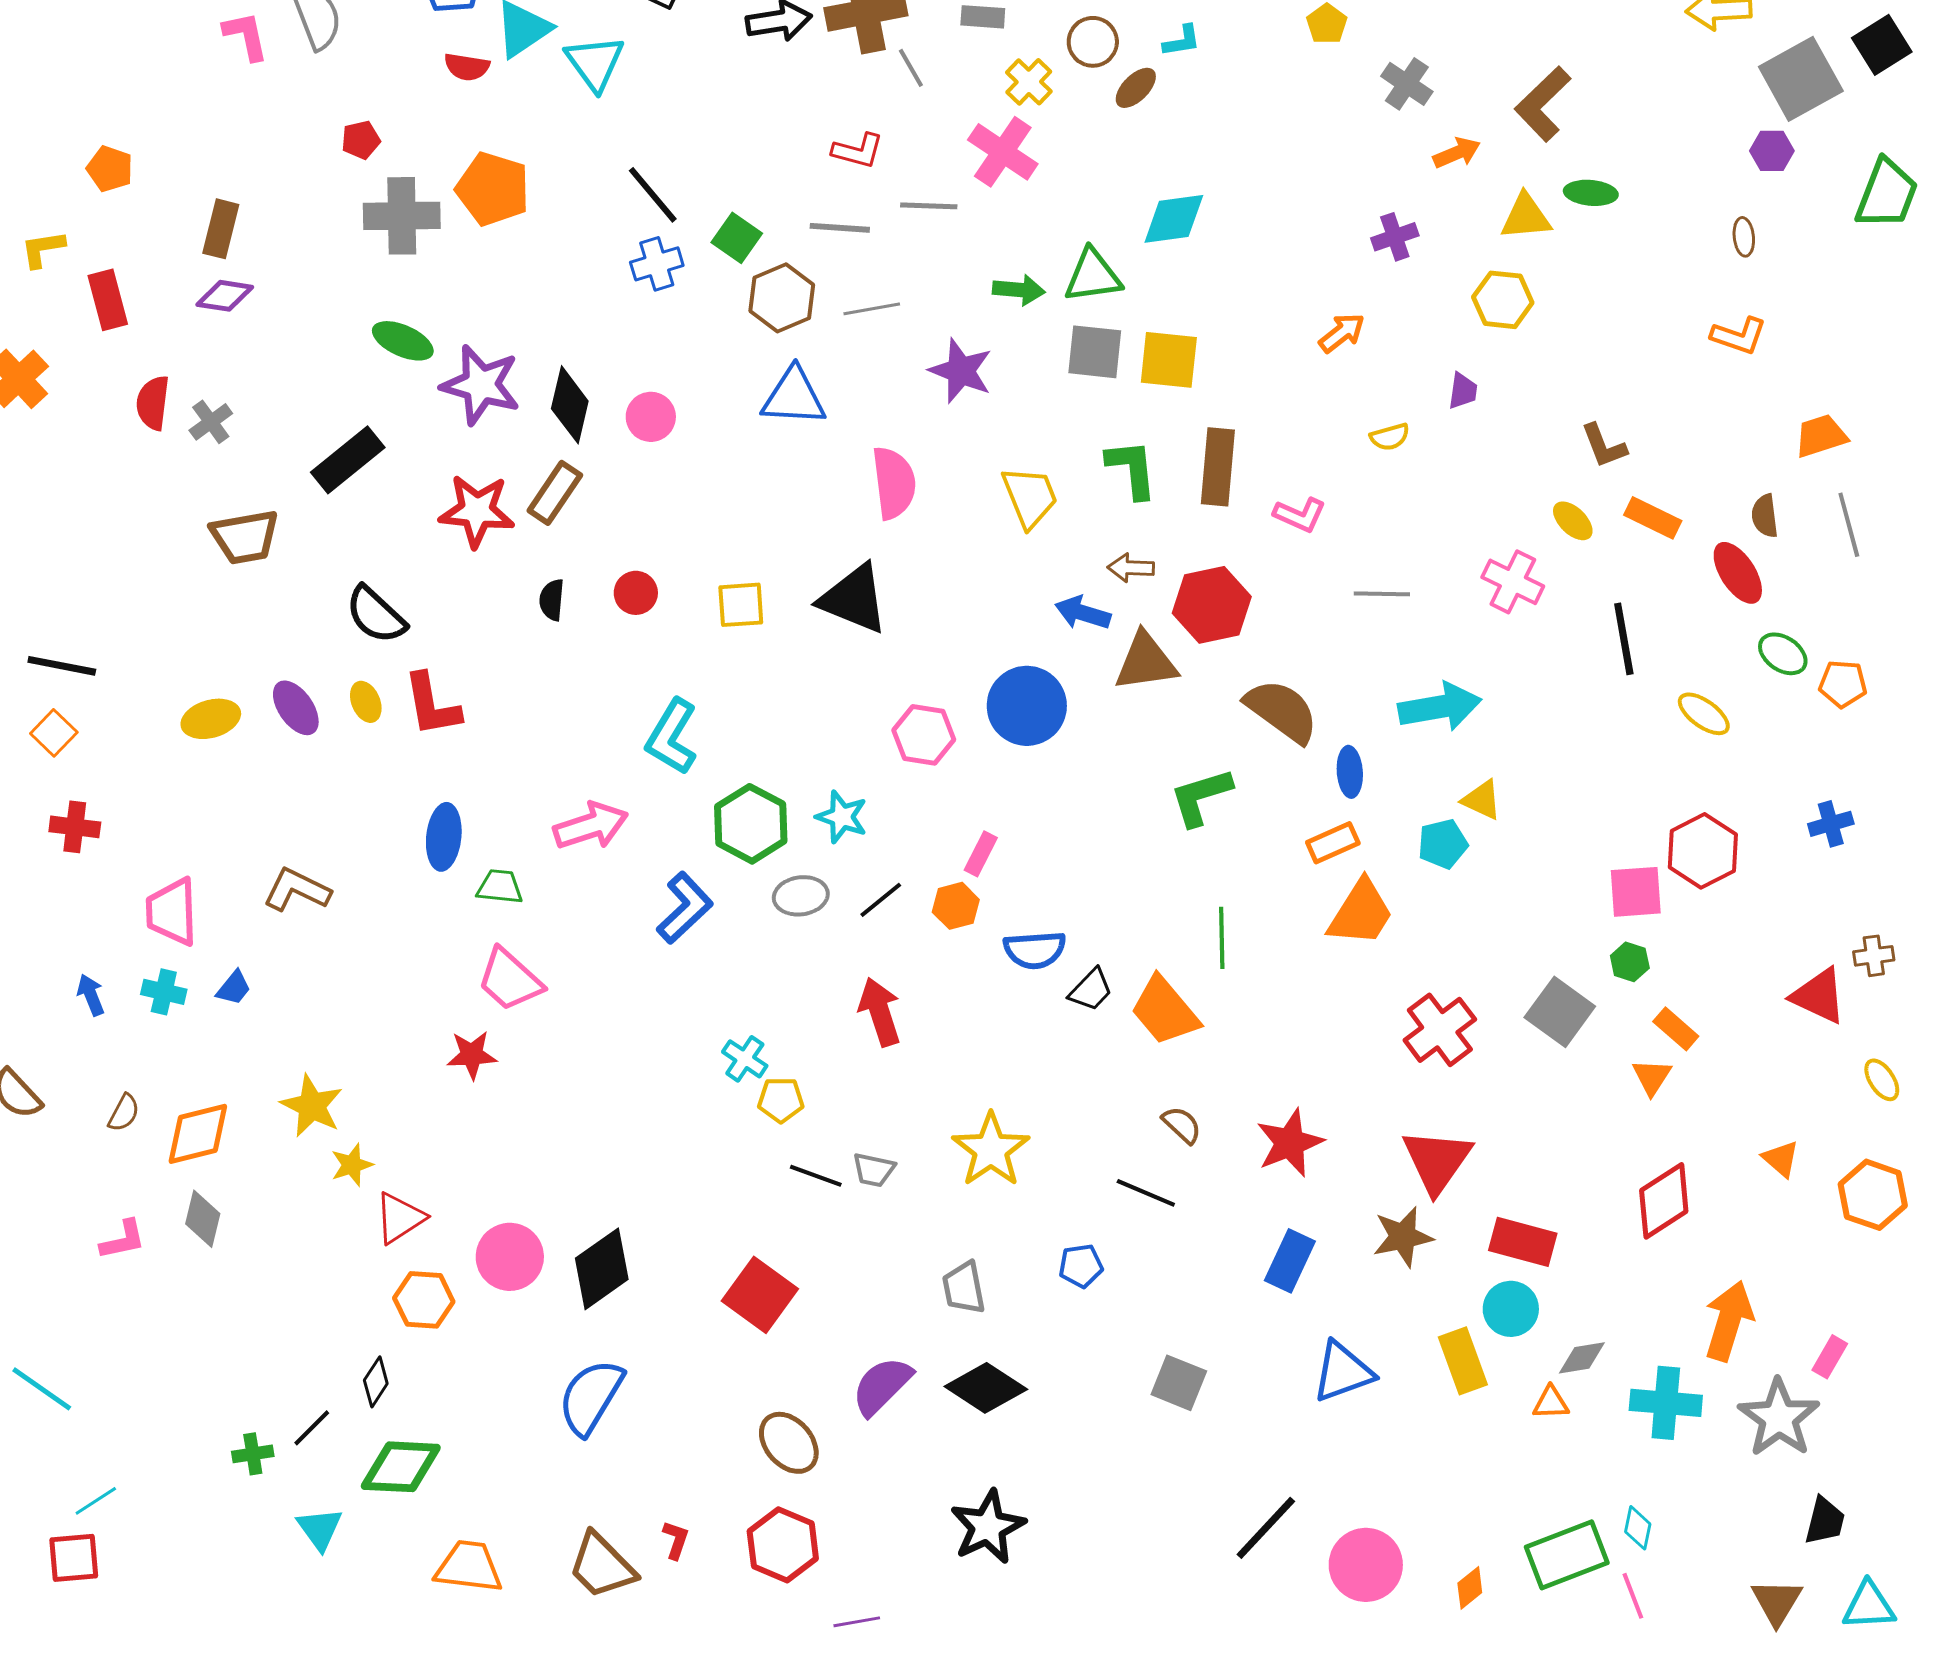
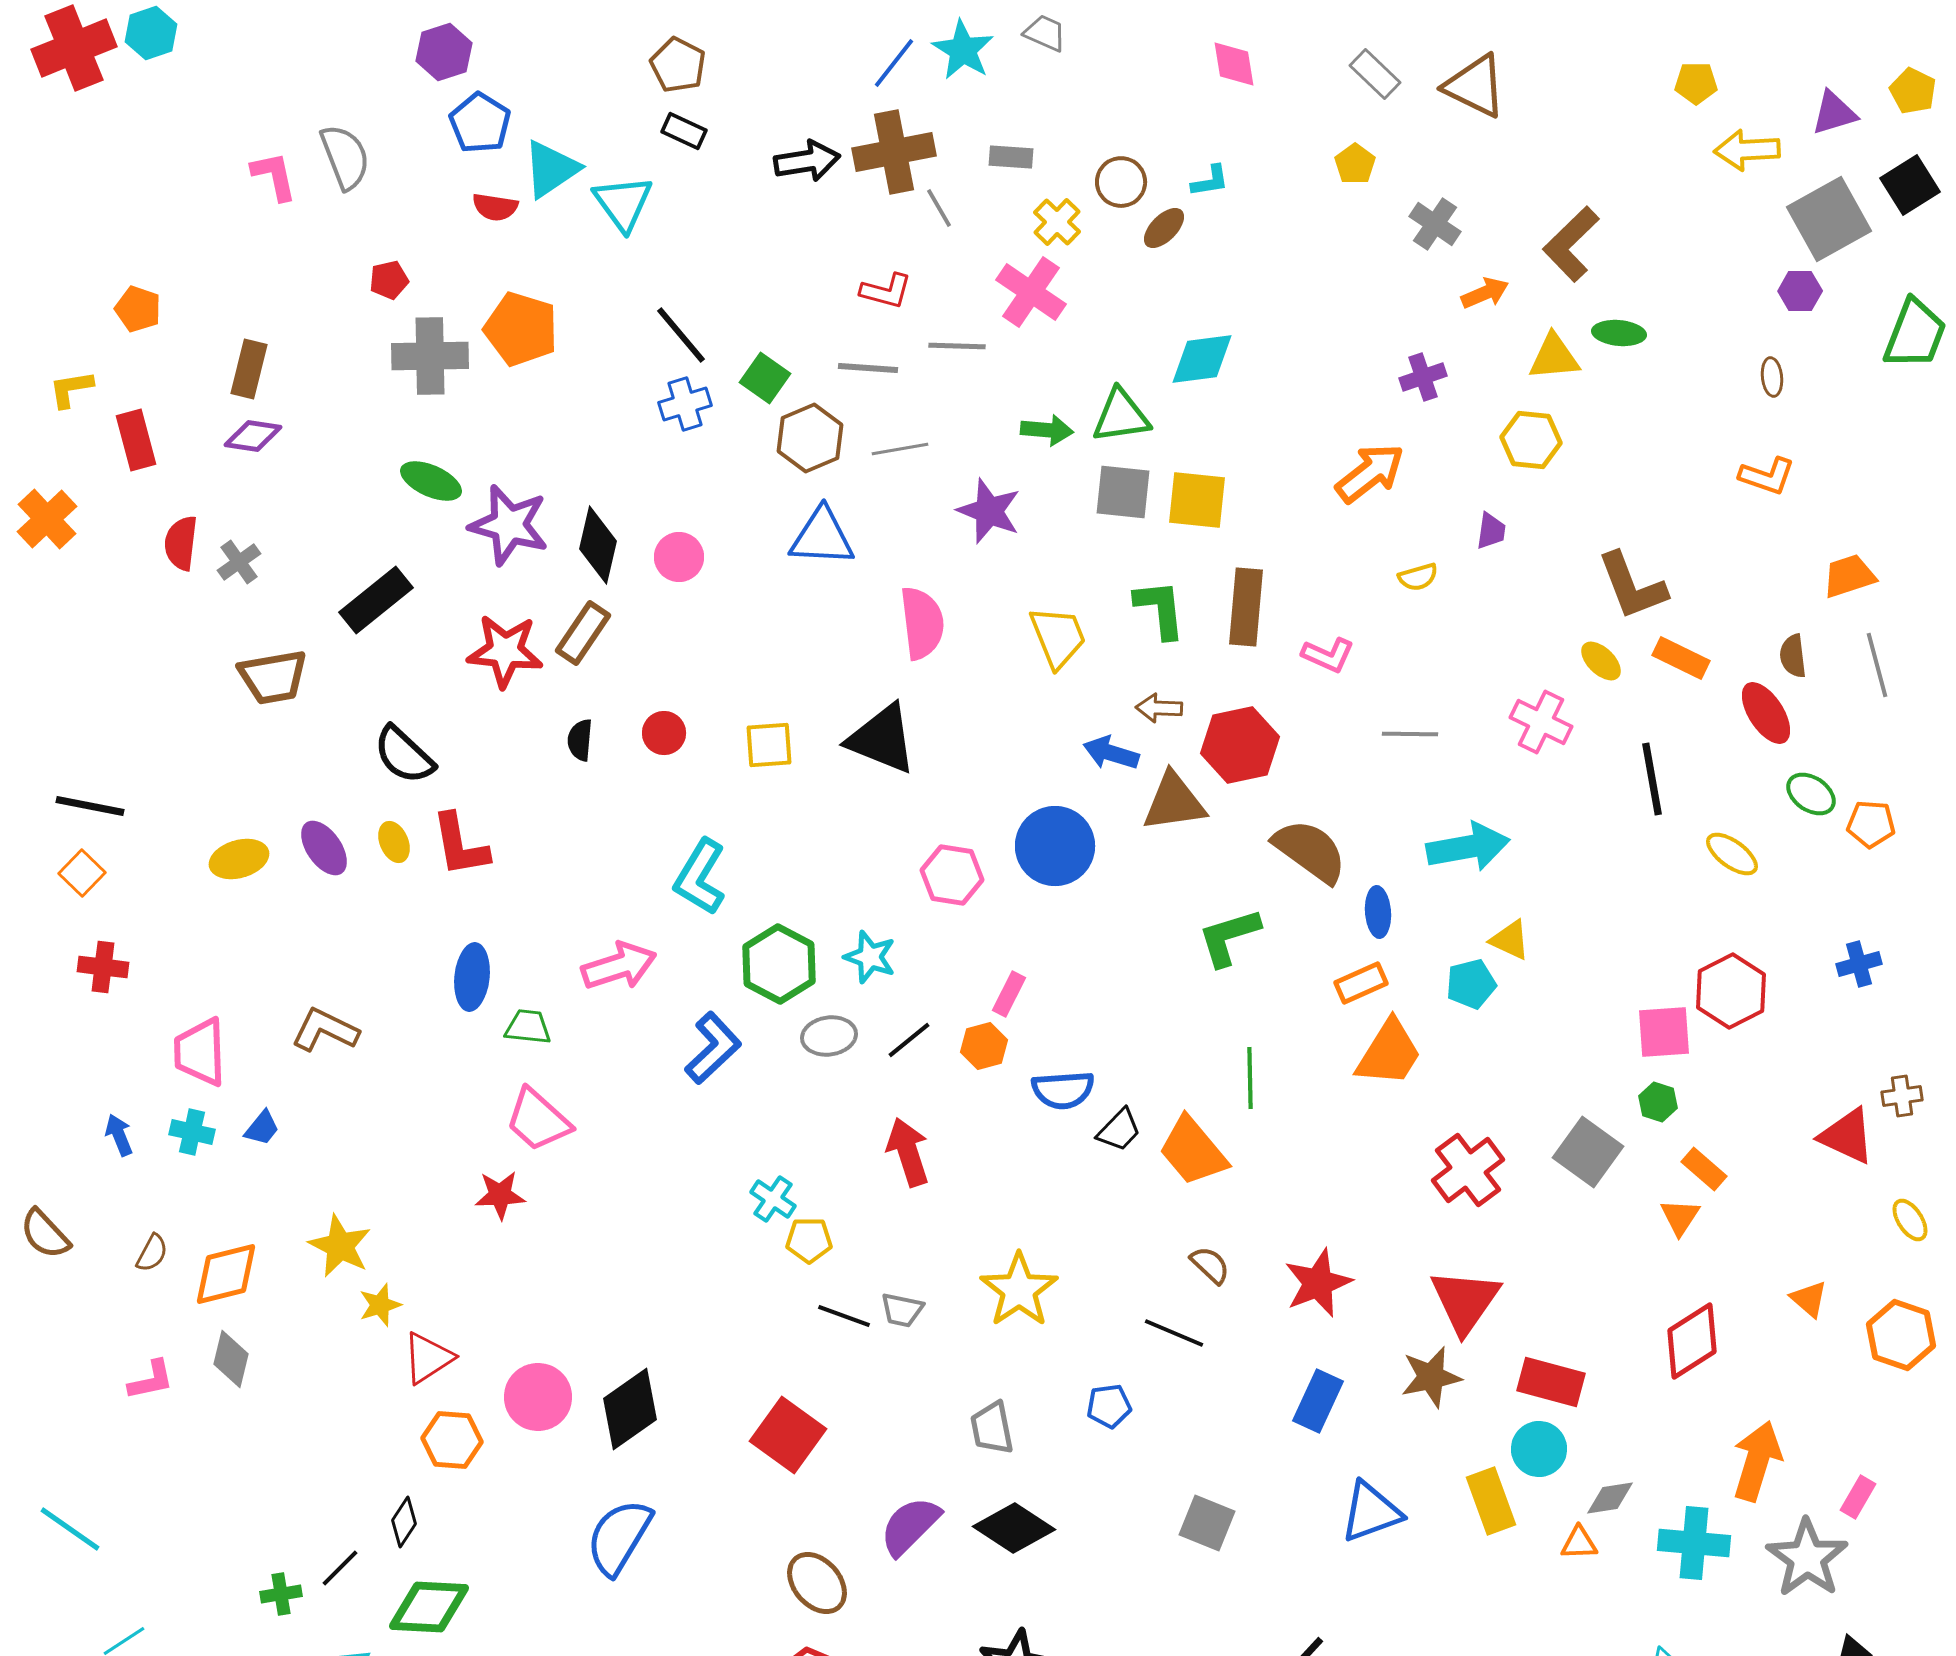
orange arrow: (1342, 333) -> (1370, 473), size x1.5
brown L-shape: (1604, 446) -> (1632, 586), size x1.5

